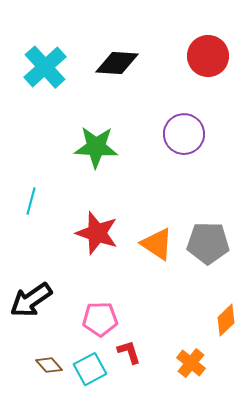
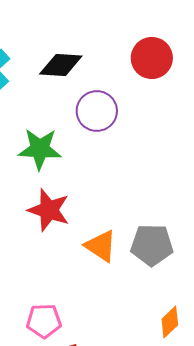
purple circle: (184, 134) -> (97, 111), moved
red star: (97, 233) -> (49, 210), moved

